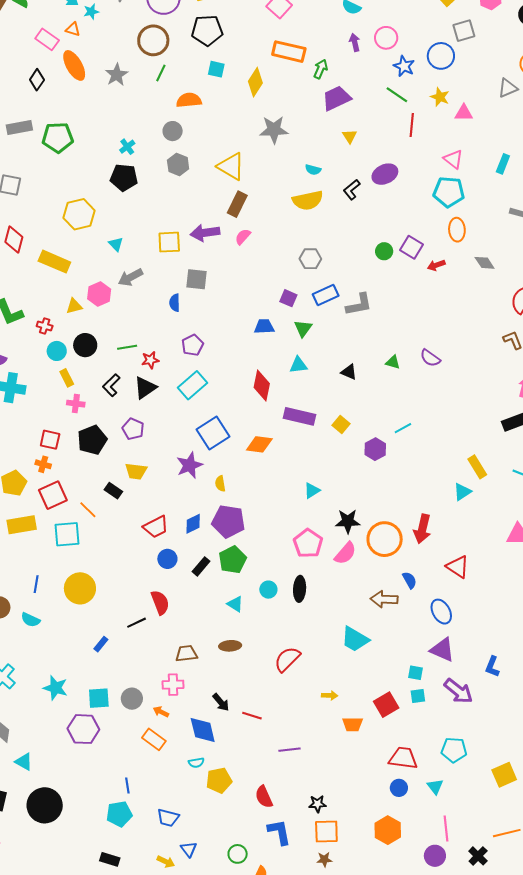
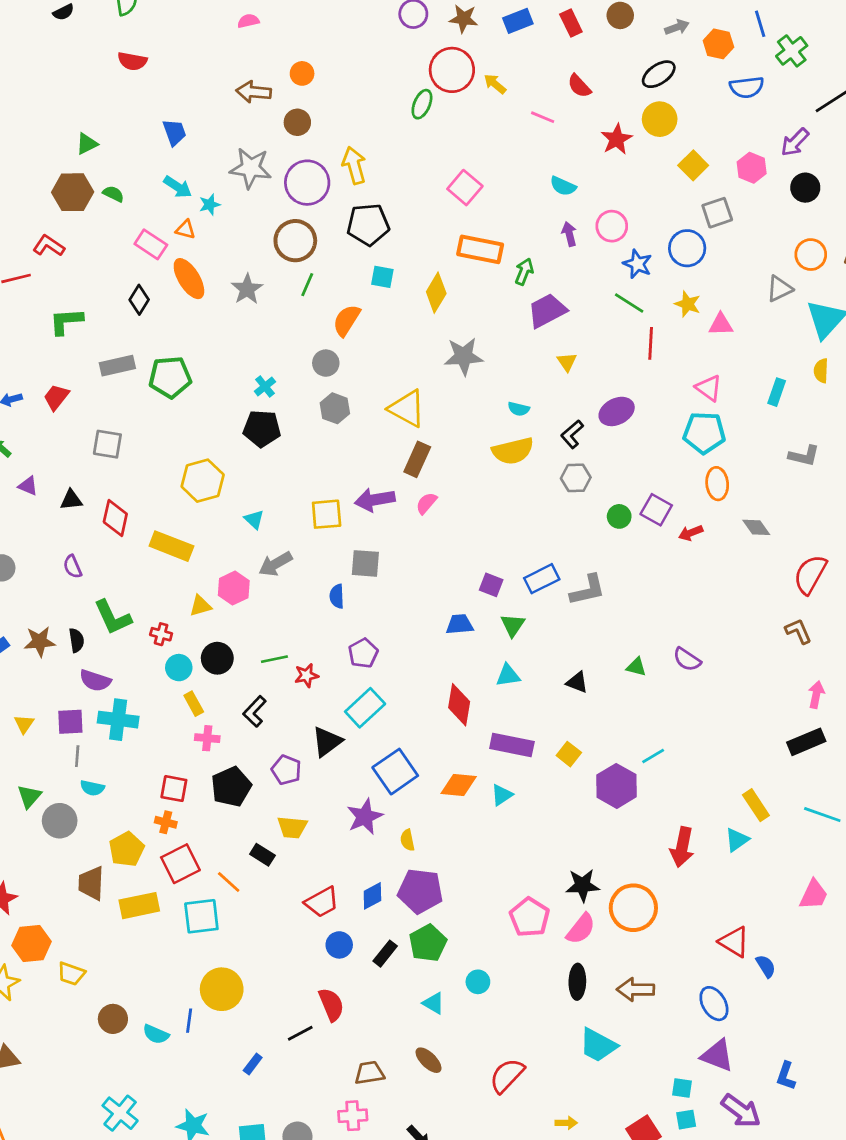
orange semicircle: (189, 100) -> (347, 320), turned -50
gray hexagon: (310, 259) -> (576, 478), moved
black triangle: (145, 388) -> (327, 742), moved
purple hexagon: (375, 449) -> (617, 786), size x1.4
cyan triangle: (312, 491) -> (502, 795), moved
red arrow: (422, 529) -> (682, 847), moved
blue semicircle: (410, 580) -> (766, 966), moved
blue line: (36, 584) -> (189, 1021), moved
black ellipse: (300, 589) -> (577, 982), moved
brown ellipse: (230, 646) -> (429, 1060), turned 50

